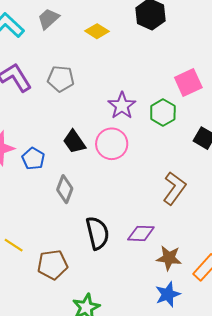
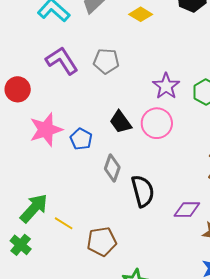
black semicircle: (97, 233) -> (143, 191), moved

